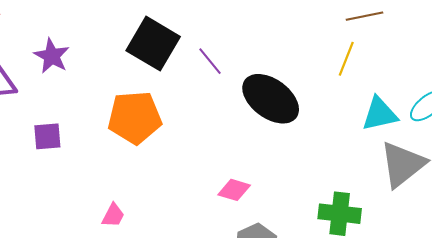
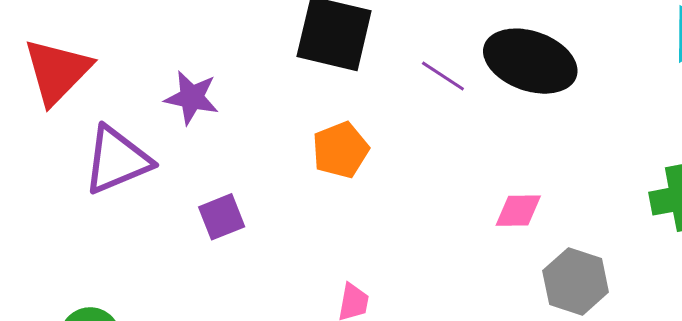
purple line: (210, 61) -> (443, 76), moved
orange pentagon: (135, 118) -> (340, 150), size x0.7

